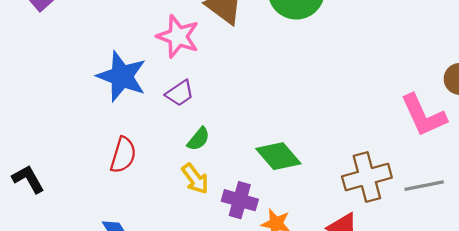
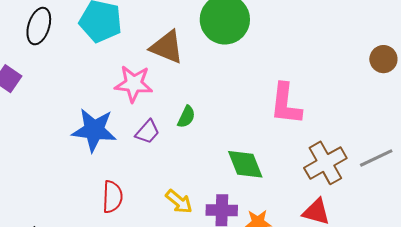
pink L-shape: (423, 115) -> (286, 104), moved, turned 45
green semicircle: (198, 139) -> (186, 117), moved
green diamond: (278, 156) -> (245, 164), turned 33

